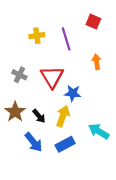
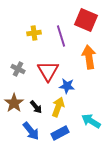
red square: (93, 22) -> (86, 20), size x1.6
orange arrow: (97, 62) -> (89, 57), size x1.6

